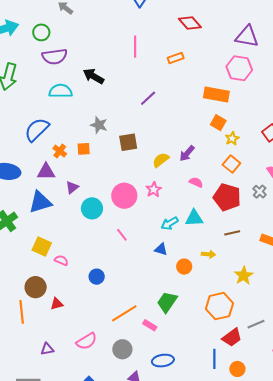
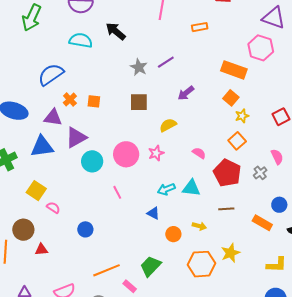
gray star: (99, 125) -> (139, 67), moved
purple arrow: (187, 153) -> (186, 93), moved
purple triangle: (72, 187) -> (76, 137), size x1.6
orange hexagon: (219, 306) -> (201, 264), moved

